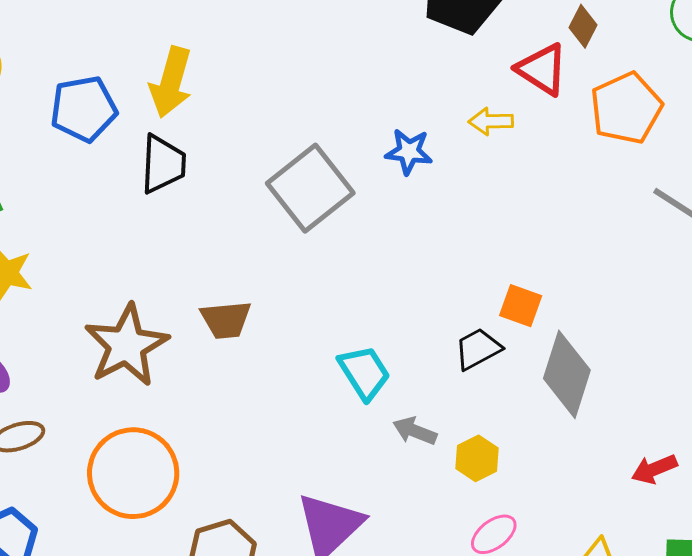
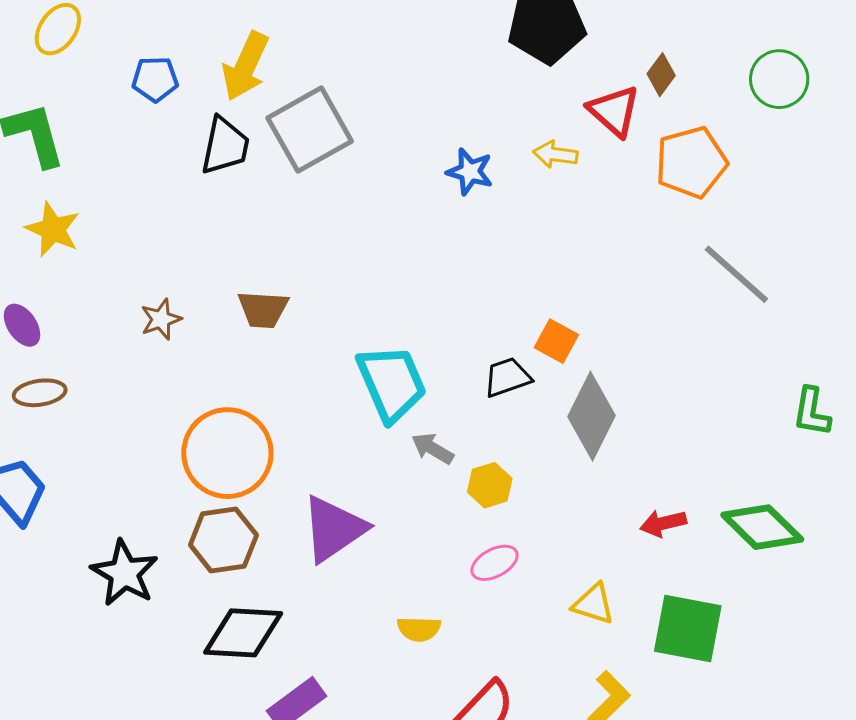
blue pentagon: (84, 109) -> (155, 79), size x0.7
gray square: (310, 188) -> (310, 130), moved
brown star: (127, 345) -> (161, 319), size x0.5
cyan trapezoid: (364, 373) -> (392, 383), size x1.4
orange circle: (133, 473) -> (227, 453), moved

